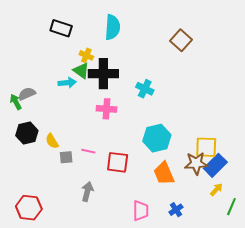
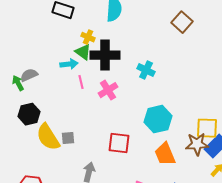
pink cross: (106, 109) -> (108, 90), turned -36
yellow semicircle: (52, 141) -> (48, 137), moved, size x1.8
pink line: (88, 151) -> (81, 82), moved, turned 64

